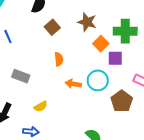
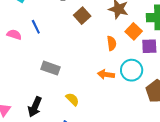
orange semicircle: (59, 59) -> (112, 43), moved
yellow semicircle: (41, 106) -> (72, 99), turned -104

